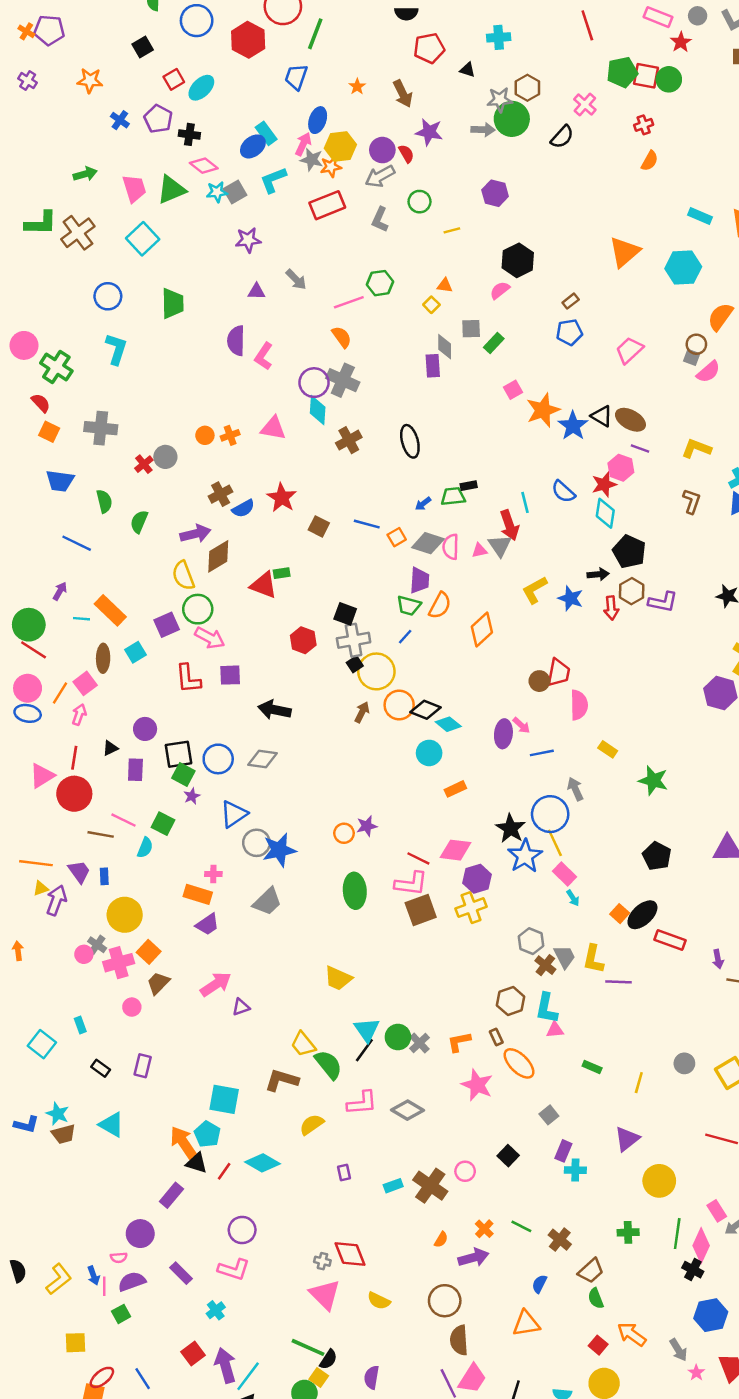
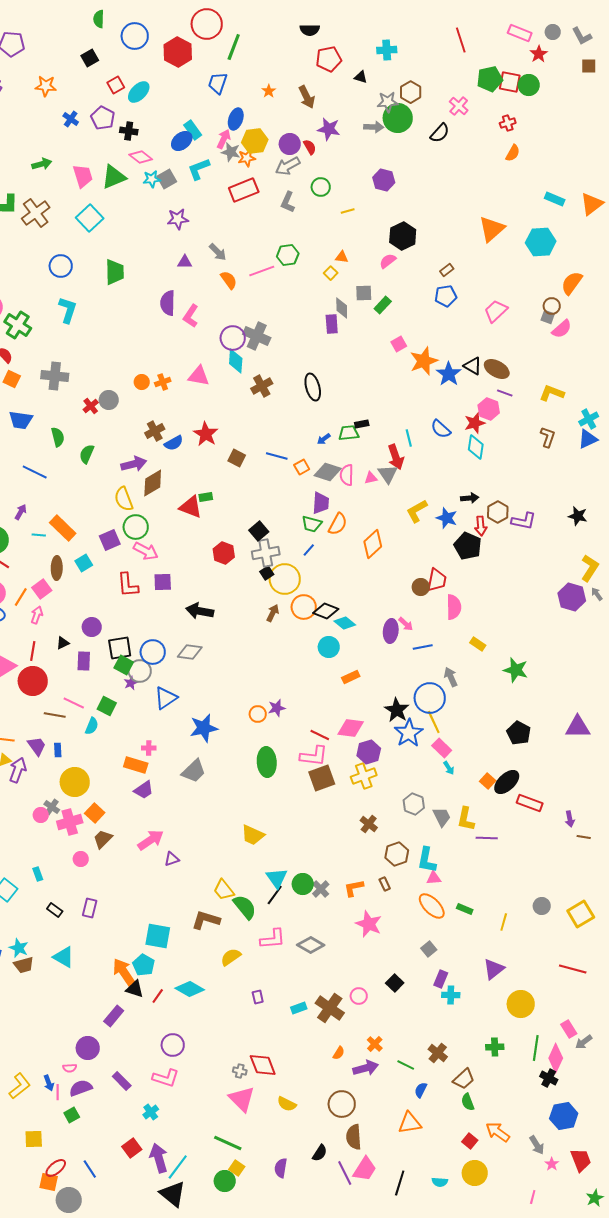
orange semicircle: (342, 337) -> (229, 280), moved
black pentagon: (629, 552) -> (468, 546), moved
black square: (345, 614) -> (259, 531), turned 30
gray circle: (256, 843) -> (140, 671), moved
brown cross: (545, 965) -> (369, 824), moved
orange ellipse: (519, 1063) -> (432, 906), moved
green line: (521, 1226) -> (406, 1065), moved
black semicircle: (328, 1359) -> (320, 1153), moved

